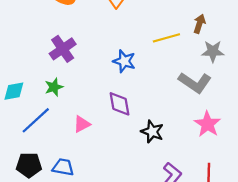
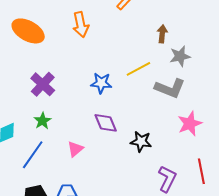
yellow line: (166, 38) -> (138, 69), moved
pink star: (207, 124) -> (190, 124), turned 30

